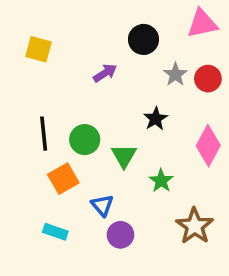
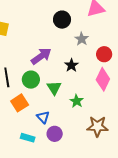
purple arrow: (105, 73) -> (41, 56), moved, size x1.5
red circle: (208, 79) -> (104, 54), moved
brown star: (195, 226) -> (97, 126), turned -30
cyan rectangle: (55, 232) -> (28, 138), moved

